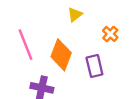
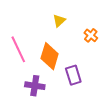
purple rectangle: (94, 66) -> (73, 75), moved

